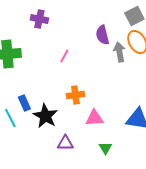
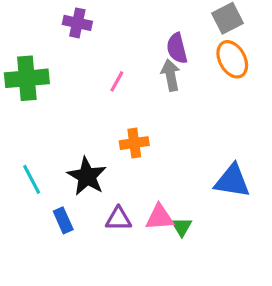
gray arrow: (119, 52) -> (171, 75), moved
blue rectangle: (24, 103) -> (63, 220), moved
pink triangle: (94, 118) -> (160, 217), moved

